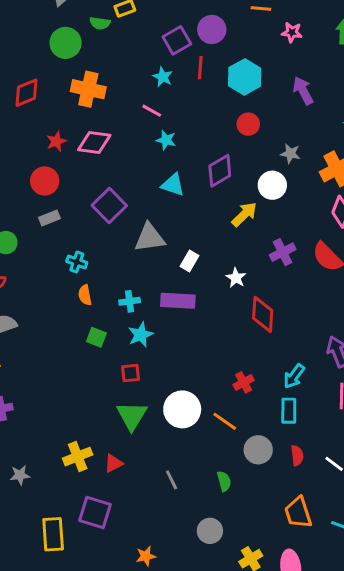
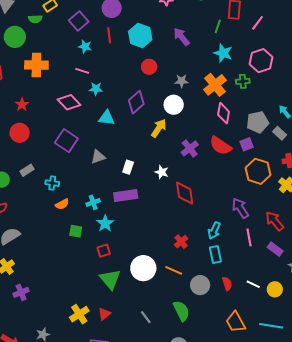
purple square: (177, 40) -> (79, 21), moved
pink diamond: (94, 142) -> (69, 102), moved, turned 50
gray rectangle: (49, 218) -> (27, 170), moved
gray triangle: (150, 238) -> (98, 157), size x0.7
orange semicircle: (85, 295) -> (62, 204), turned -96
green semicircle: (224, 481) -> (181, 311), size x1.5

